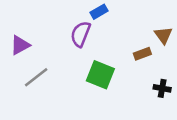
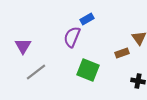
purple triangle: (20, 45) -> (23, 46), turned -30

